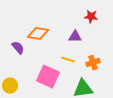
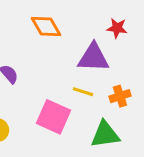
orange diamond: (38, 34) -> (46, 27), moved, turned 50
purple triangle: (75, 37) -> (93, 58), size x1.6

